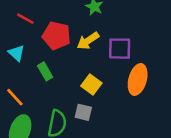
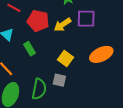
purple square: (120, 49) -> (86, 19), moved
orange ellipse: (138, 79) -> (101, 54), turned 50

